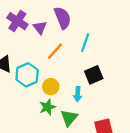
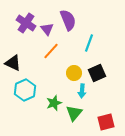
orange line: (55, 51) -> (51, 51), moved
cyan hexagon: (27, 75) -> (25, 90), moved
yellow circle: (51, 87) -> (74, 73), moved

